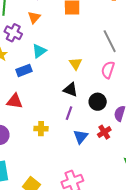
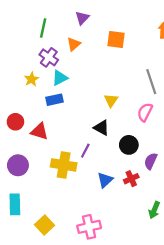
cyan triangle: (39, 51) -> (60, 78), moved
purple line: (69, 113) -> (85, 151), moved
yellow cross: (41, 129) -> (64, 165), size x1.6

